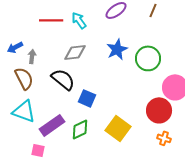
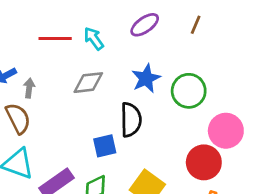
black semicircle: (63, 79) -> (131, 120), moved, turned 50
blue square: (87, 98) -> (105, 146), turned -36

